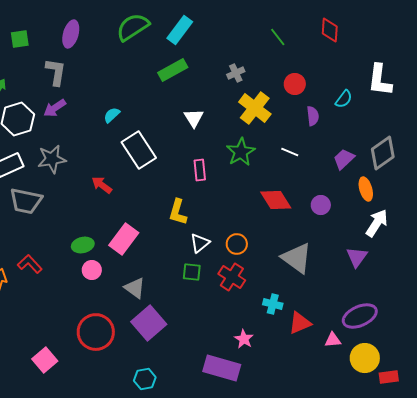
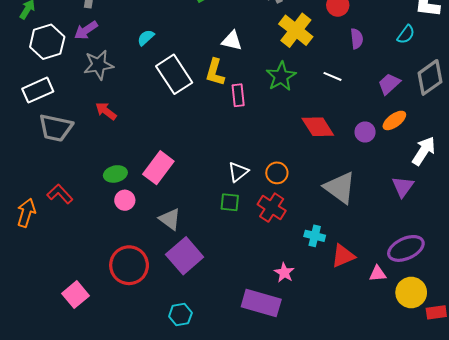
cyan semicircle: (344, 99) -> (406, 34), moved
white triangle: (194, 118) -> (232, 41), turned -45
gray star: (52, 159) -> (99, 65), moved
red arrow: (102, 185) -> (106, 111), moved
orange ellipse: (366, 189) -> (394, 120), moved, turned 70
yellow L-shape: (178, 212) -> (215, 72), moved

